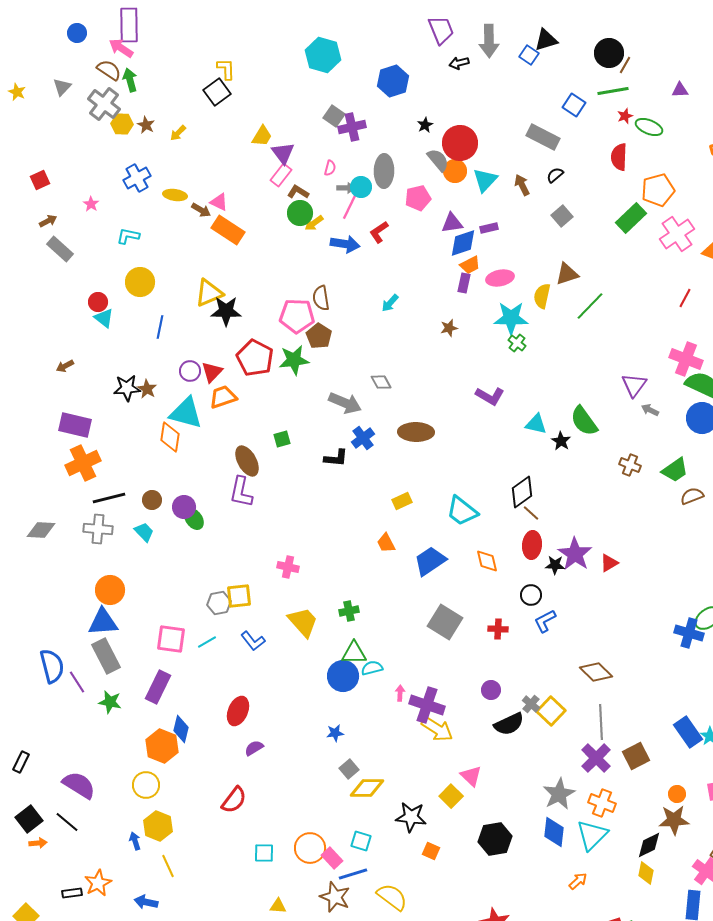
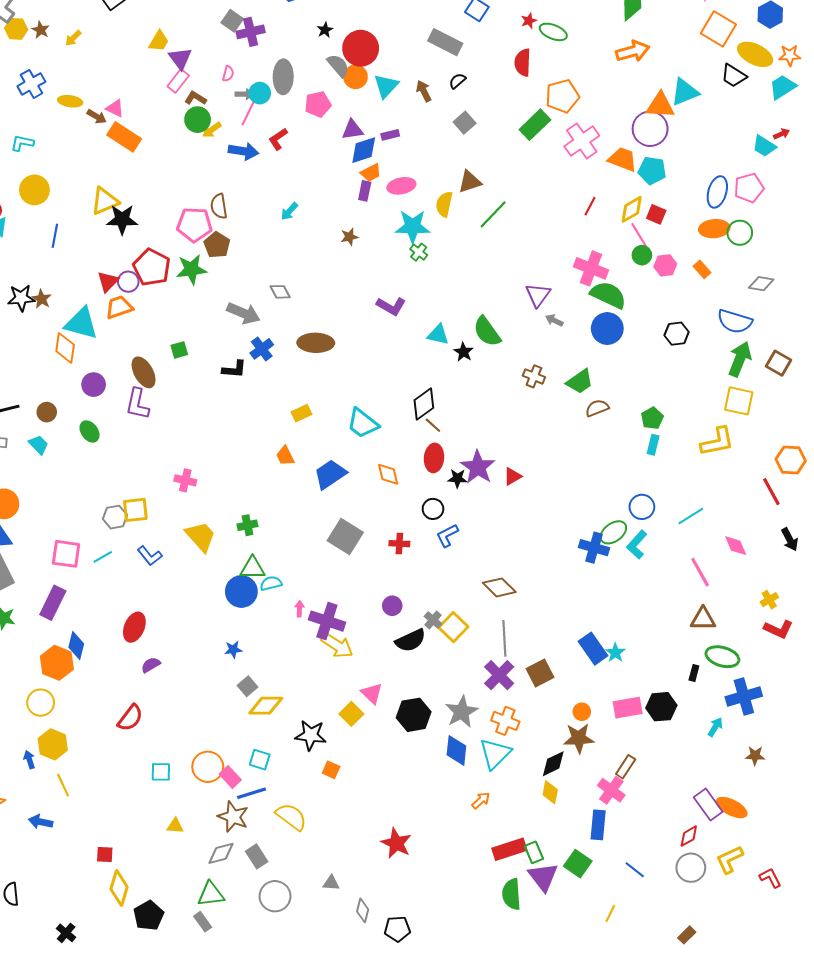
purple circle: (190, 371) -> (128, 282), moved
purple circle: (184, 507) -> (94, 385), moved
black hexagon: (495, 839) -> (414, 715), moved

